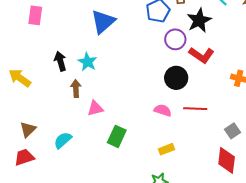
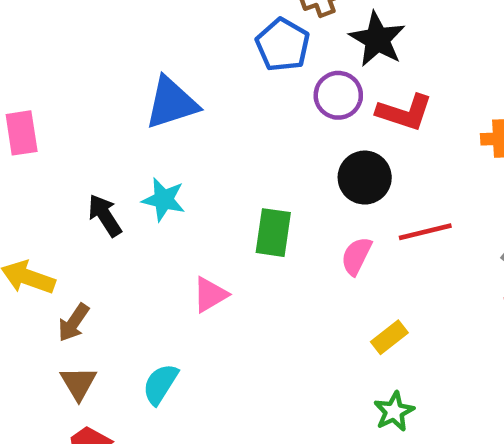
blue triangle: (103, 22) -> (171, 103), turned 40
brown arrow: (76, 89) -> (74, 323), moved, turned -126
pink semicircle: (163, 110) -> (356, 256), turned -66
green rectangle: (117, 136) -> (273, 233), moved

